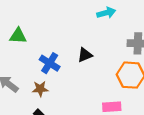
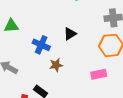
brown star: (40, 89) -> (56, 65), moved

